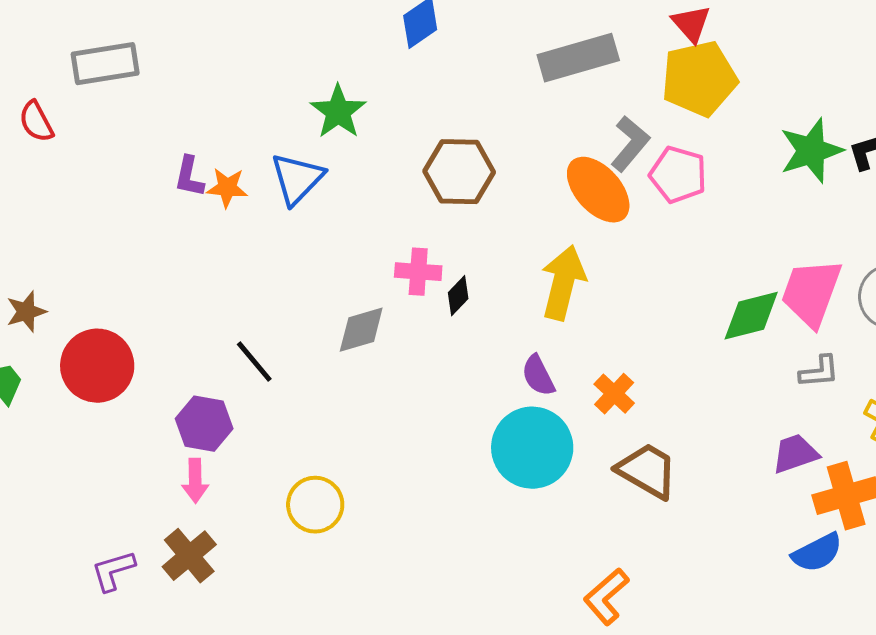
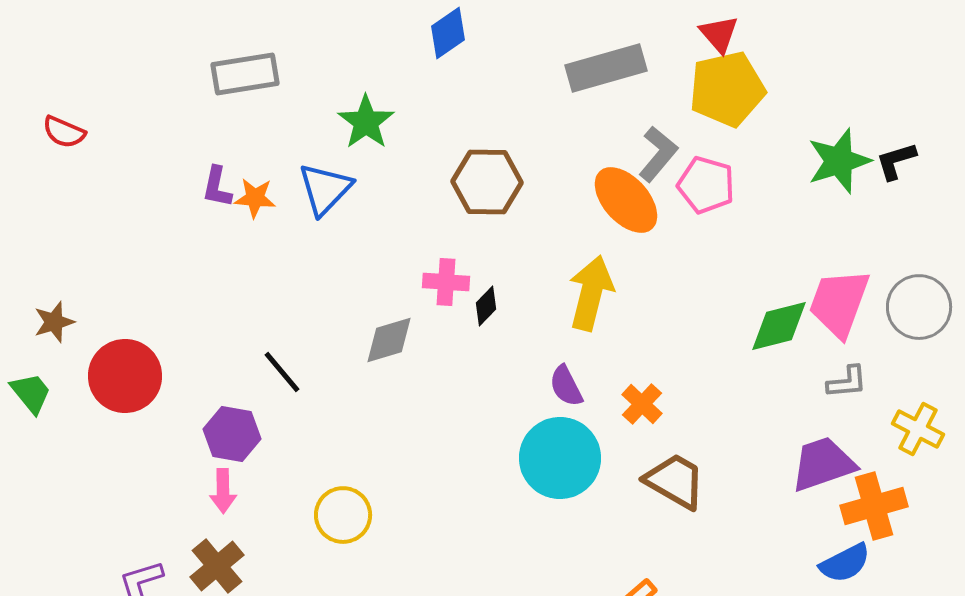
gray rectangle: (105, 64) -> (245, 74), moved
red semicircle: (36, 122) -> (64, 132), turned -39
purple trapezoid: (795, 454) -> (823, 464), size x1.4

